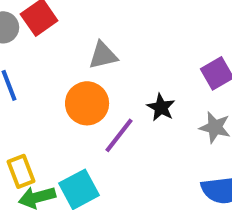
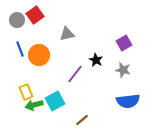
orange circle: (87, 103) -> (39, 55), moved

